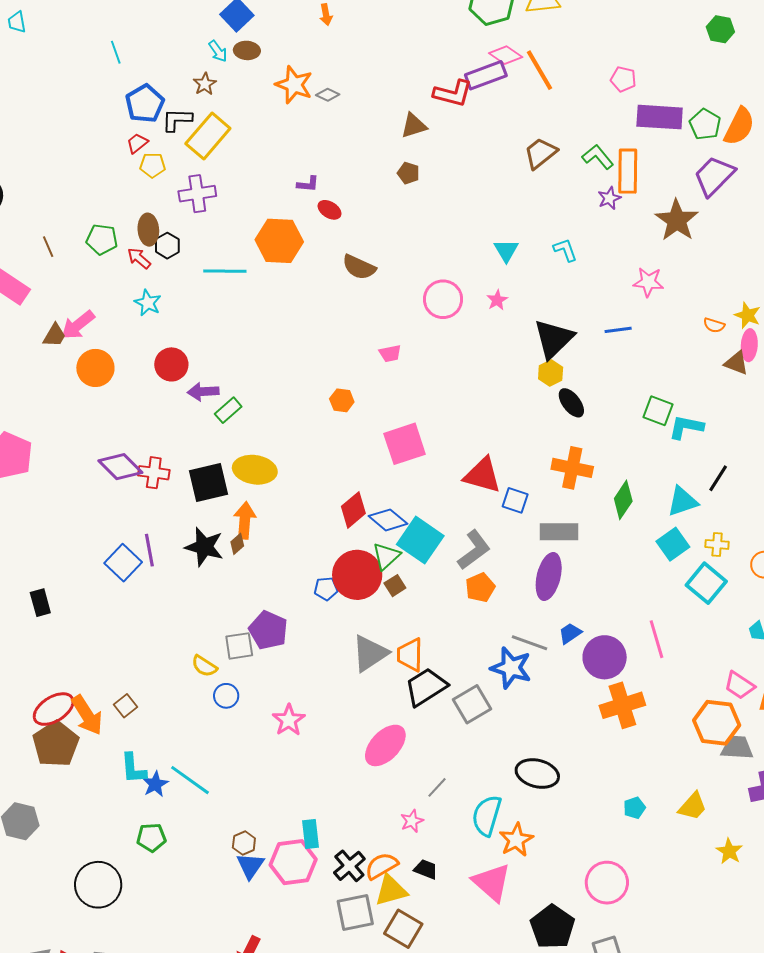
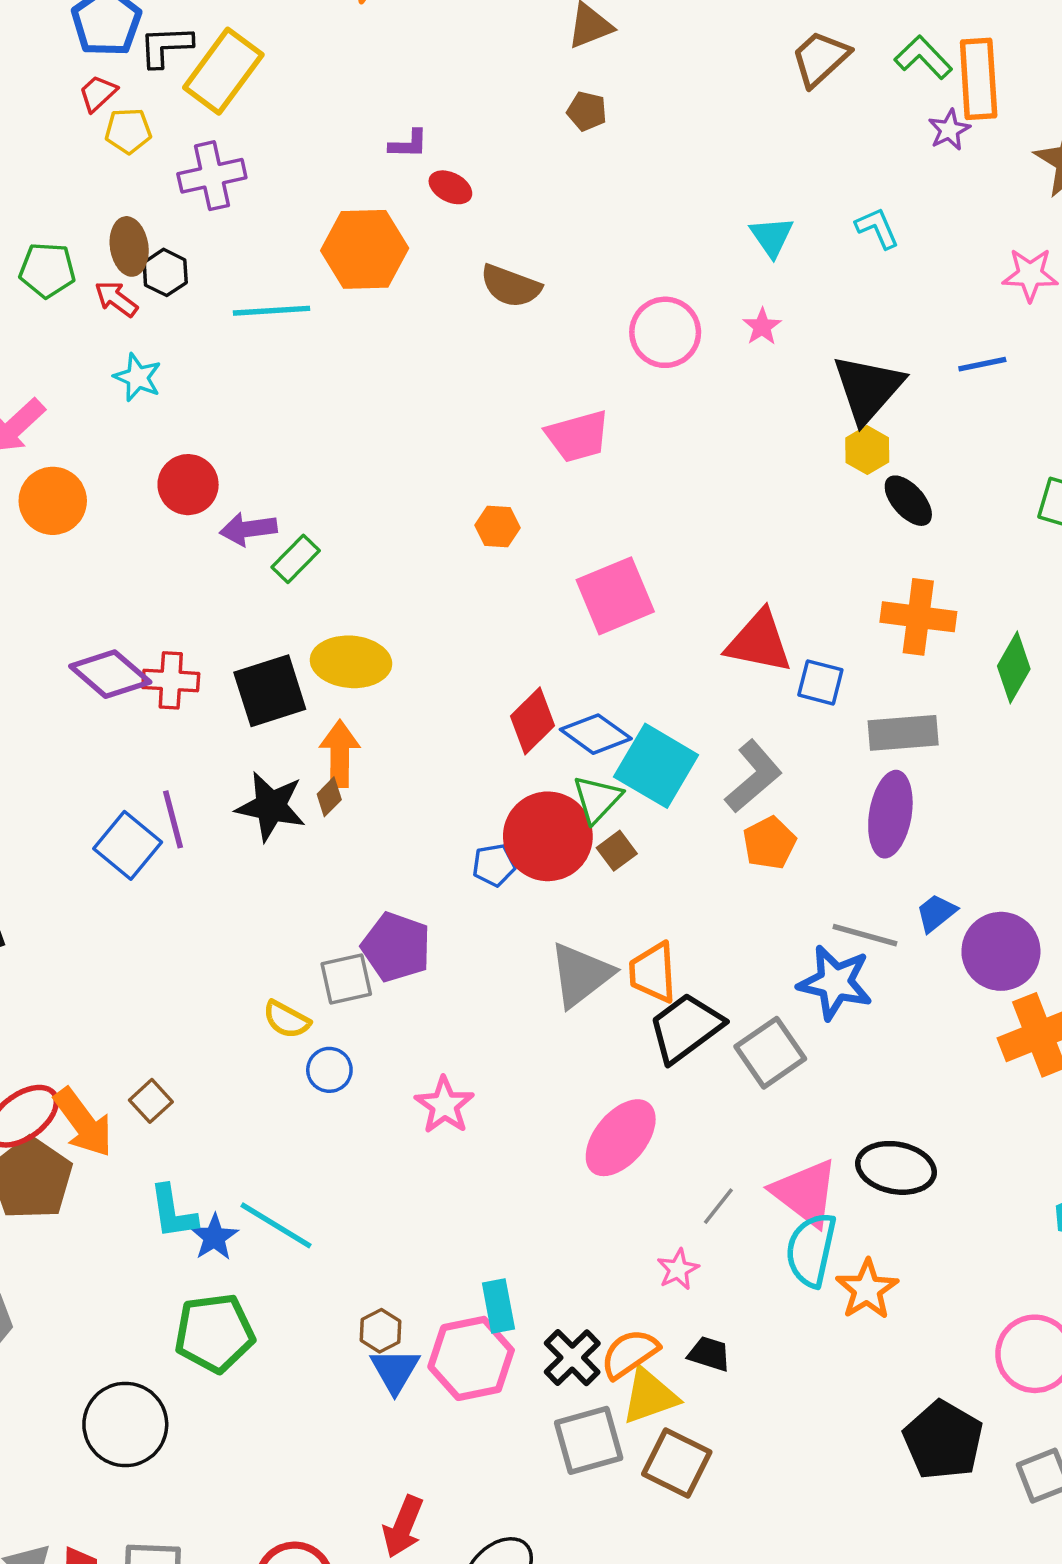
pink trapezoid: (390, 353) -> (578, 436), size x1.6
green pentagon: (151, 837) -> (214, 1333), size x1.5
pink triangle: (492, 882) -> (805, 1193), moved

